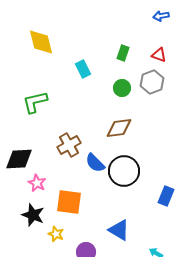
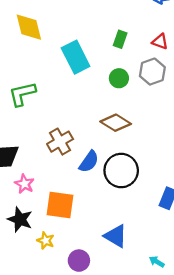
cyan rectangle: (83, 69) -> (76, 57), size x1.6
brown diamond: (119, 128) -> (116, 123), turned 40
blue semicircle: (95, 163) -> (89, 162), turned -100

